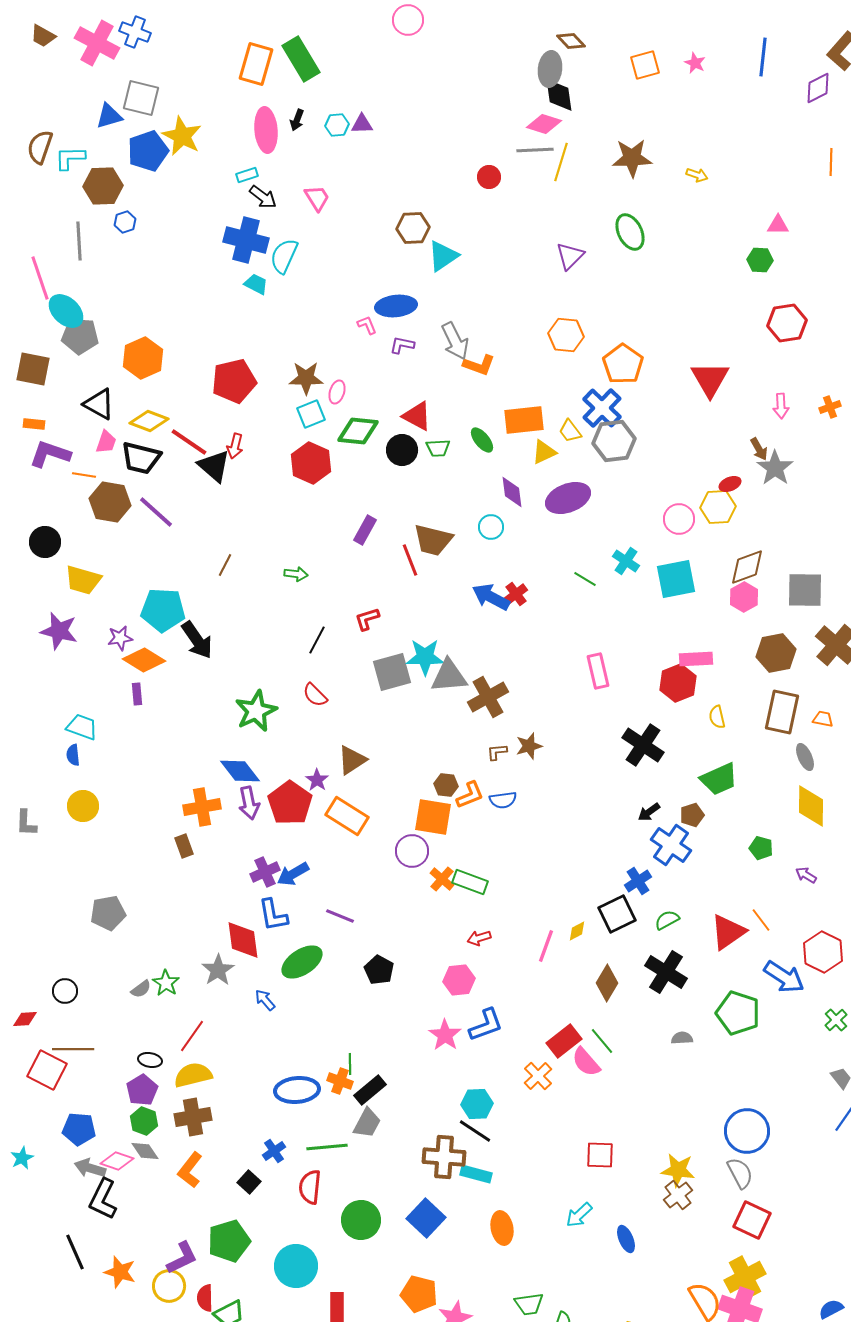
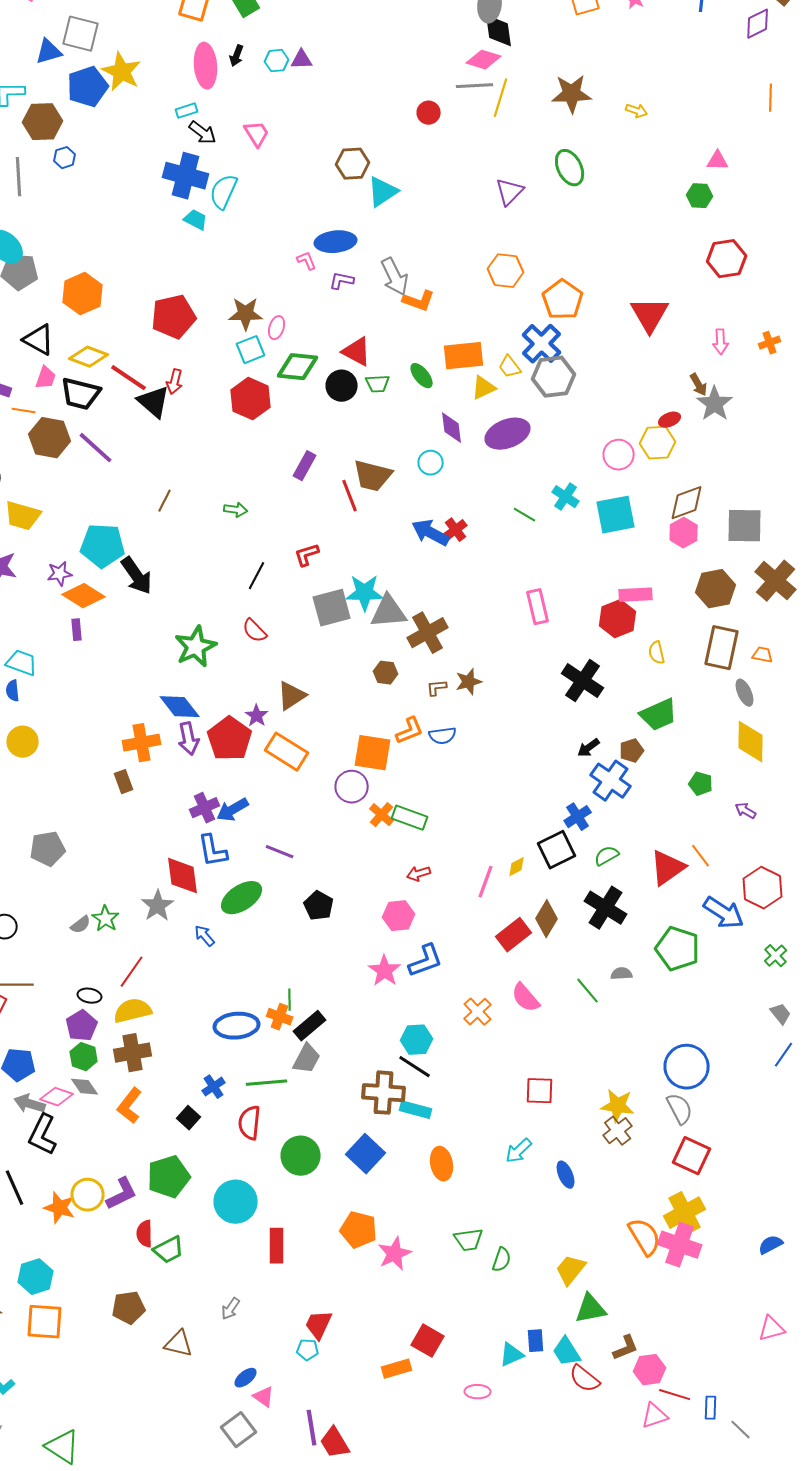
brown hexagon: (446, 785) -> (386, 673), moved
red rectangle: (564, 1041) -> (514, 935), moved
green line: (602, 1041) -> (588, 991), moved
yellow circle: (169, 1286) -> (88, 1195), moved

